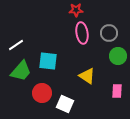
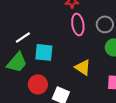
white line: (16, 45) -> (23, 37), moved

